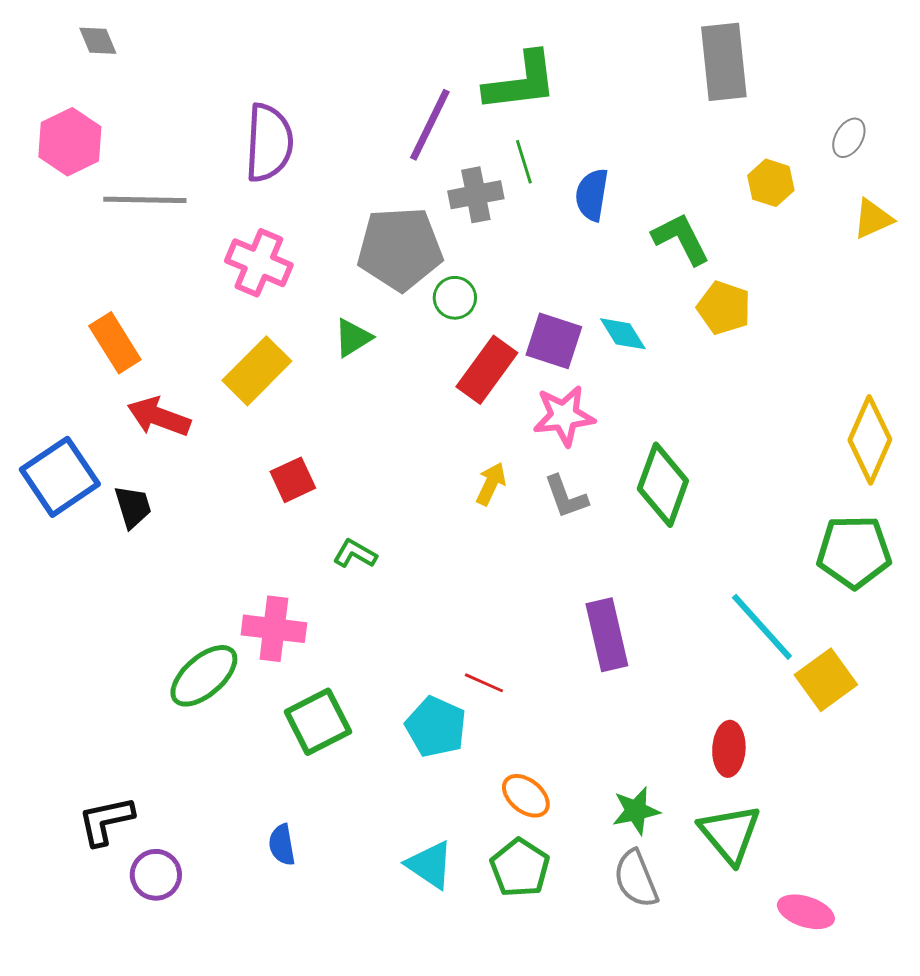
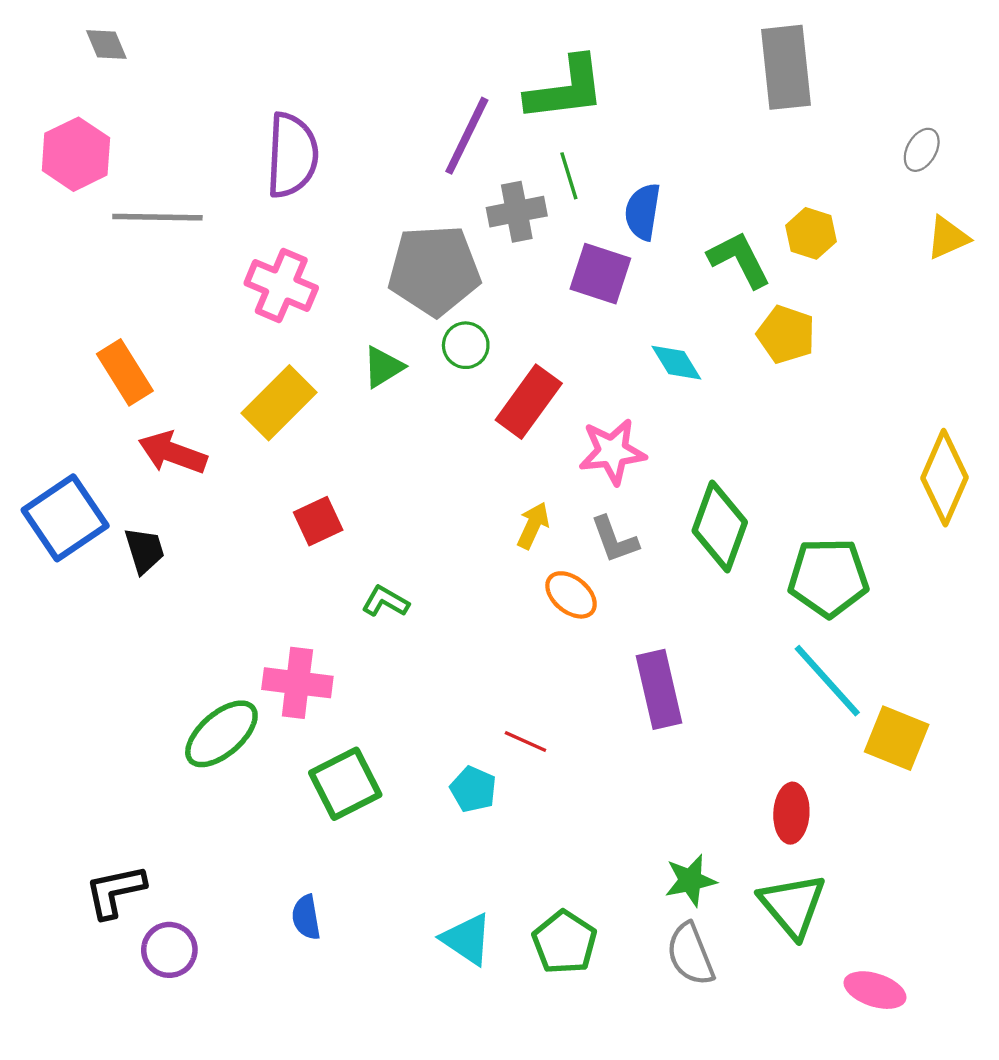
yellow hexagon: (771, 183) -> (811, 233), moved
green circle: (455, 298) -> (466, 345), moved
purple square: (554, 341) -> (600, 274), moved
green pentagon: (854, 552) -> (828, 578), moved
yellow square: (826, 680) -> (897, 738), turned -32
cyan pentagon: (436, 727) -> (473, 789), size x0.7
orange ellipse: (526, 796) -> (571, 595), moved

